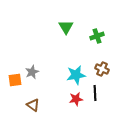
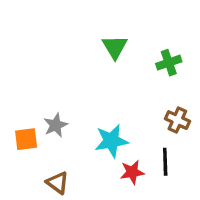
cyan star: (76, 75) -> (111, 141), moved

